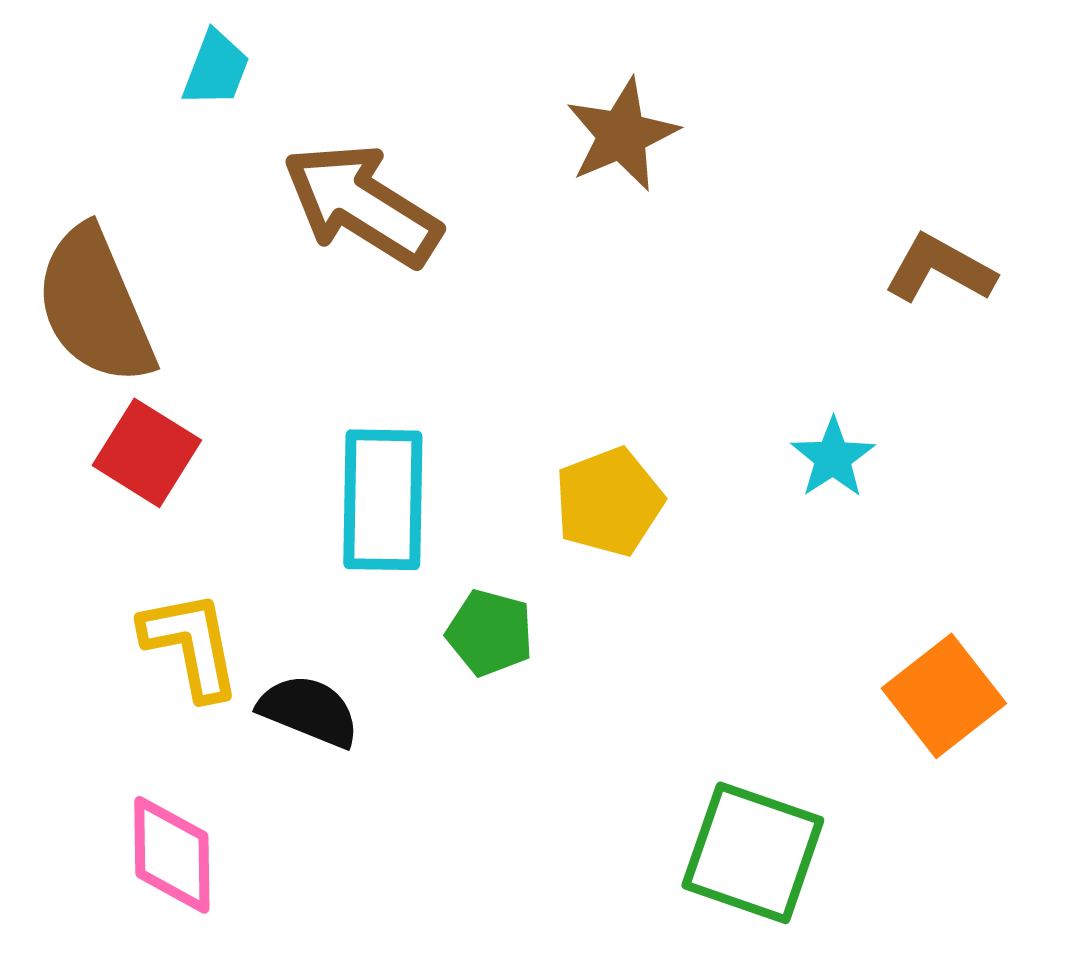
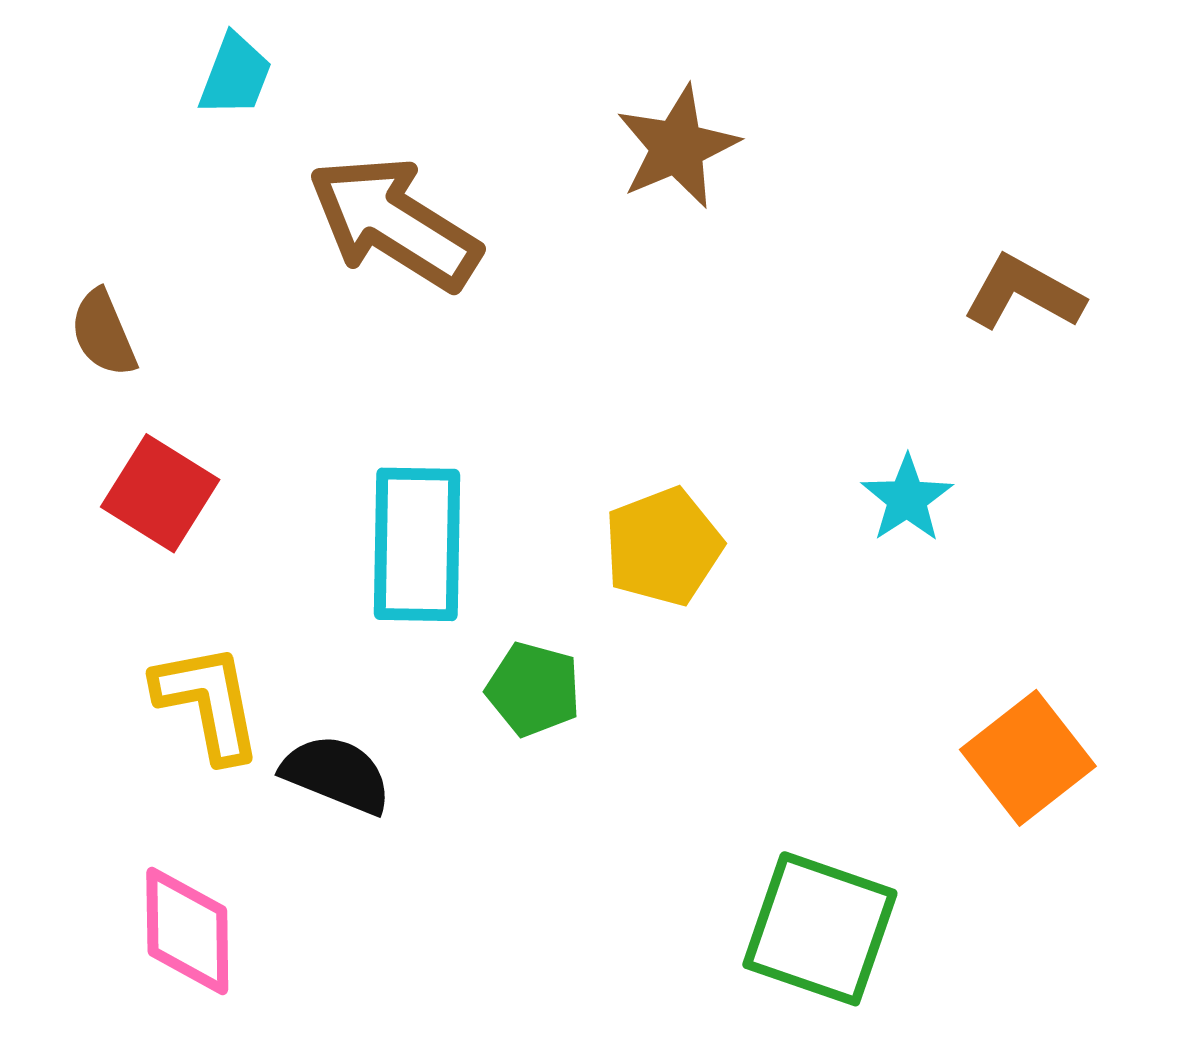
brown semicircle: (95, 306) -> (103, 333), size x0.5

